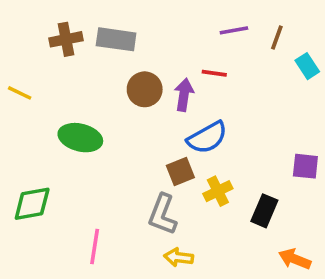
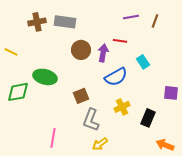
cyan rectangle: (307, 66) -> (143, 62), moved
brown square: (180, 172) -> (81, 96), moved
green diamond: (32, 204) -> (18, 92), moved
yellow arrow: (179, 257) -> (100, 144), turned -42

